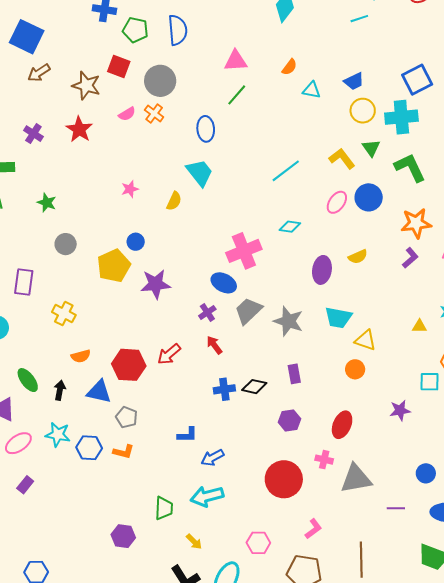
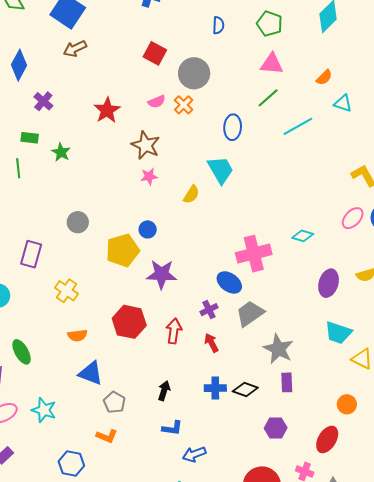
green pentagon: (135, 30) -> (270, 24), moved
blue semicircle: (178, 30) -> (218, 25), size x0.6
brown star: (86, 86) -> (146, 145), moved
purple cross: (33, 134) -> (43, 101), moved
cyan line: (286, 171) -> (298, 126), moved
green star: (47, 203) -> (61, 152), moved
gray star: (288, 321) -> (278, 349), moved
red arrow: (169, 354) -> (174, 331), moved, turned 130
red hexagon: (129, 365) -> (129, 322), moved
orange circle: (355, 369) -> (347, 404), moved
black arrow: (60, 390) -> (164, 391), moved
blue hexagon: (89, 448) -> (71, 463), moved

